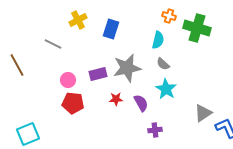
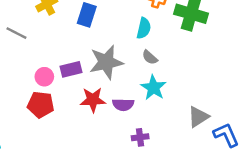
pink circle: (68, 80) -> (44, 77), moved
red star: (116, 99) -> (93, 100), size x1.5
purple semicircle: (141, 103) -> (123, 105), turned 120

